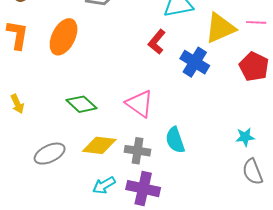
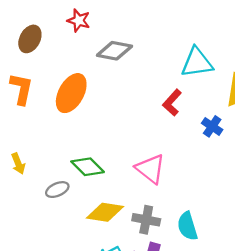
blue cross: (195, 62) -> (212, 126), size x0.7
cyan semicircle: (175, 140) -> (187, 226), moved
gray ellipse: (50, 154) -> (57, 190), moved, size x0.7

